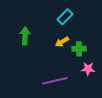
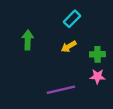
green cross: (79, 49) -> (97, 54), moved

